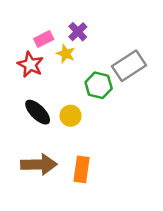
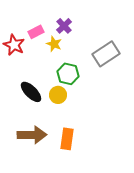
red star: (30, 65) -> (14, 45), moved
green hexagon: (99, 85) -> (68, 74), moved

